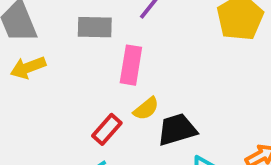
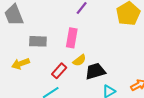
gray rectangle: (95, 27) -> (38, 41), moved
yellow arrow: (28, 68) -> (21, 64), moved

